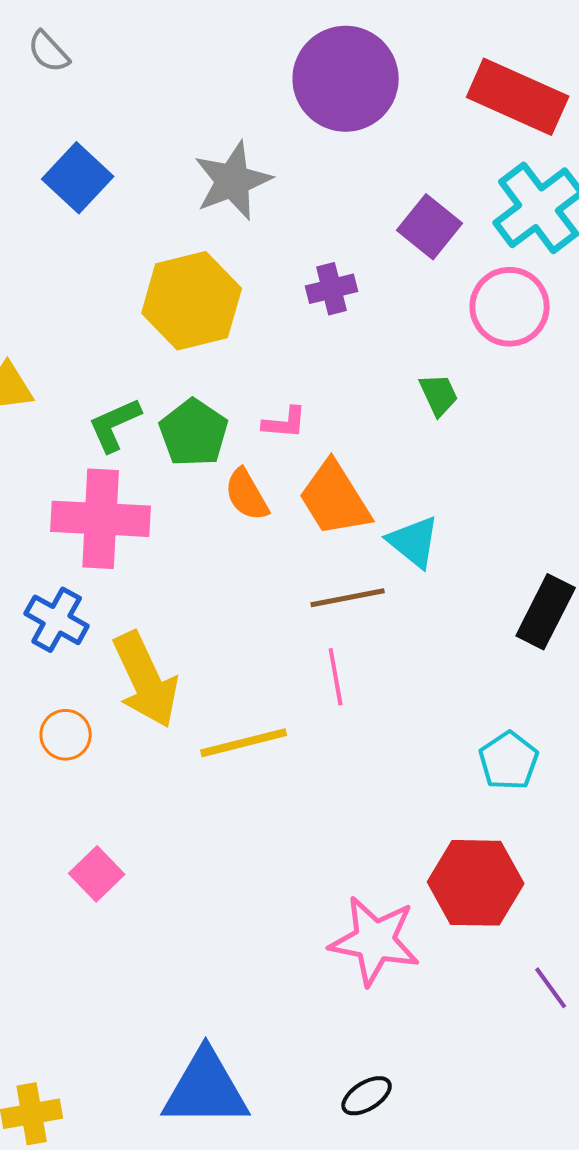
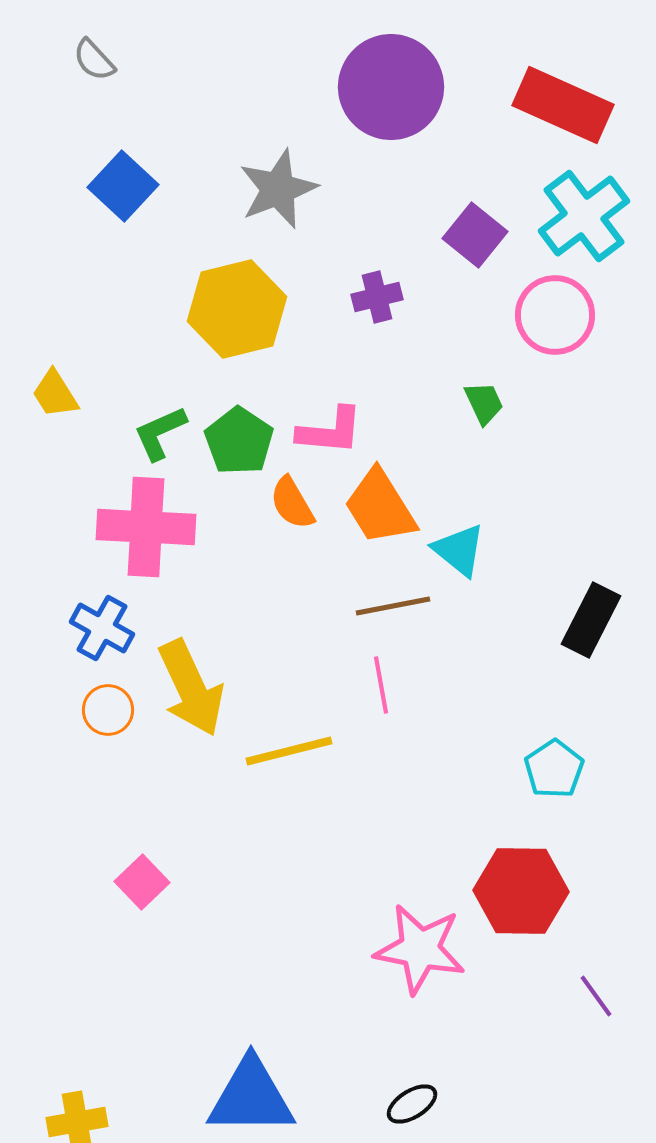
pink L-shape: (285, 423) -> (330, 431), size x1.5
orange circle: (66, 735) -> (108, 710), moved

